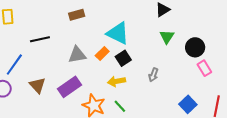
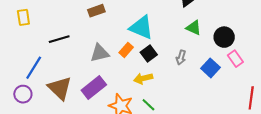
green triangle: (167, 37) -> (194, 28), turned -35
gray arrow: (153, 75) -> (181, 57), moved
brown triangle: (38, 85) -> (60, 88), size x1.4
blue square: (188, 104) -> (211, 68), moved

